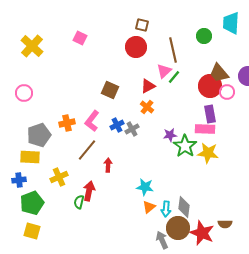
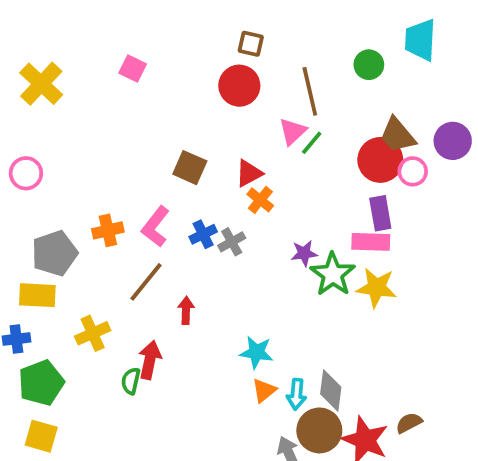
red triangle: (148, 86) -> (249, 173), moved
brown semicircle: (225, 224) -> (409, 423), turned 152

